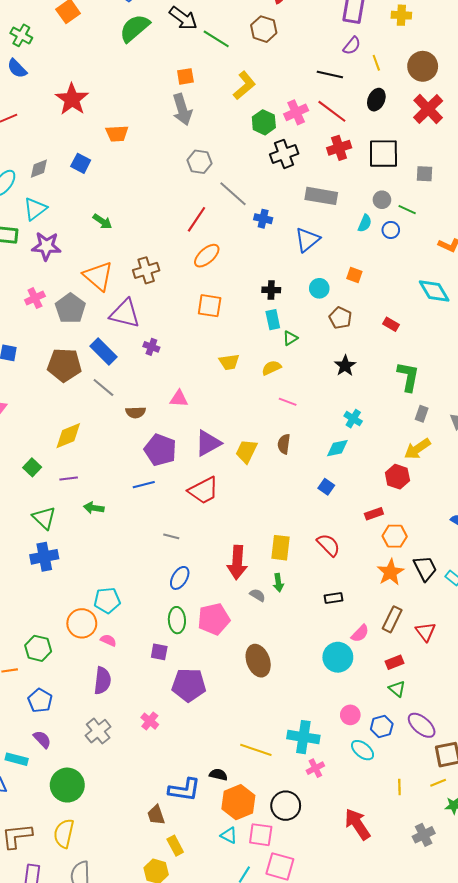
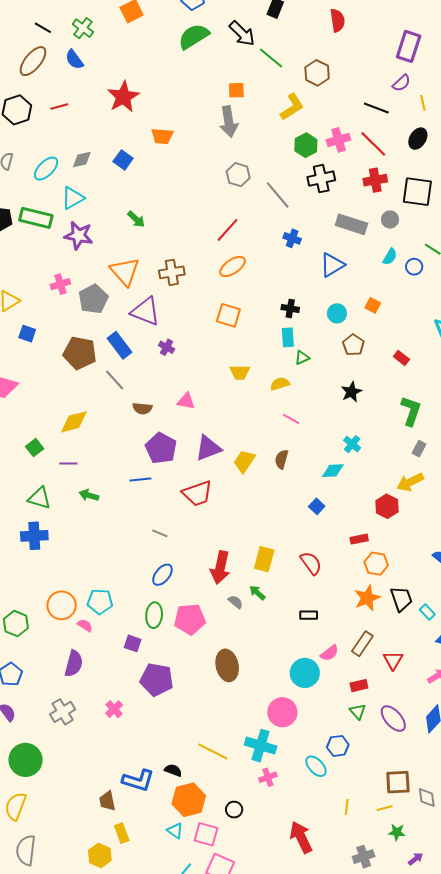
brown hexagon: (264, 29) -> (317, 73), moved
gray line: (233, 194) -> (278, 195), moved
gray circle: (382, 200) -> (390, 220), moved
green triangle: (44, 518) -> (39, 498), turned -35
green arrow: (278, 583) -> (257, 593), turned 132
cyan pentagon: (107, 600) -> (100, 602), moved
pink circle: (350, 715) -> (282, 712), moved, size x1.5
purple ellipse: (422, 725) -> (393, 719), moved
black circle: (286, 806) -> (234, 810), size x0.6

